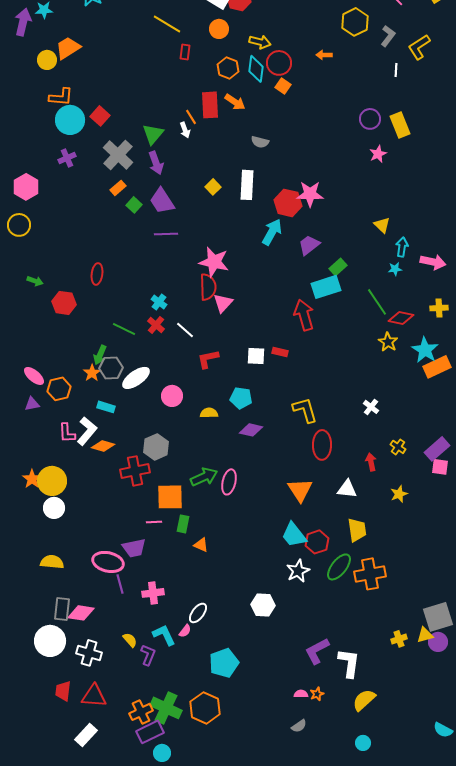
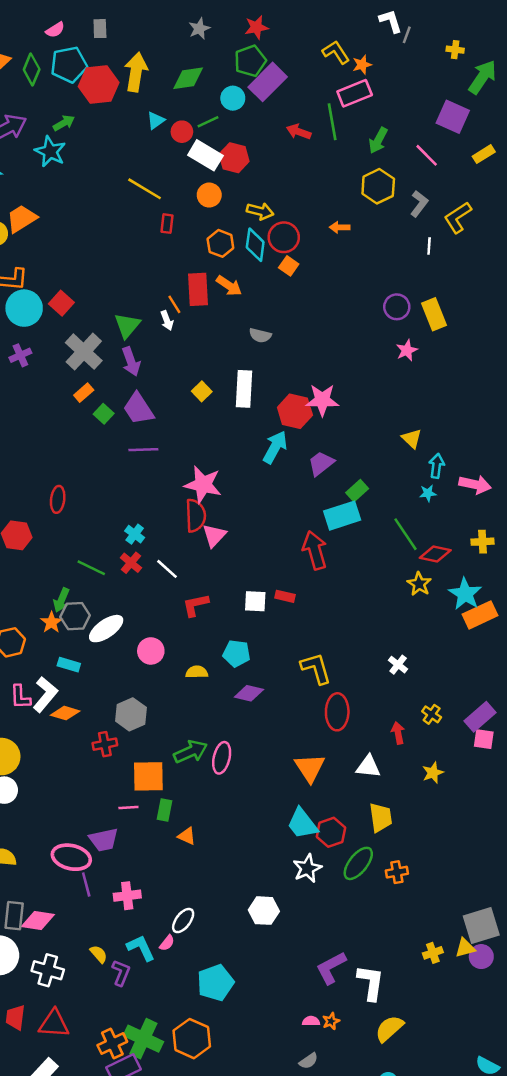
red cross: (135, 471) -> (105, 744), size x0.7
orange cross: (370, 574) -> (397, 872), size x0.6

